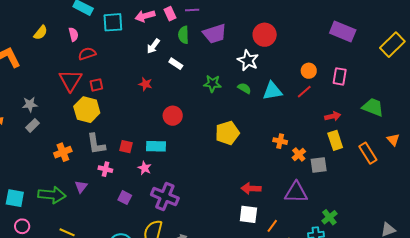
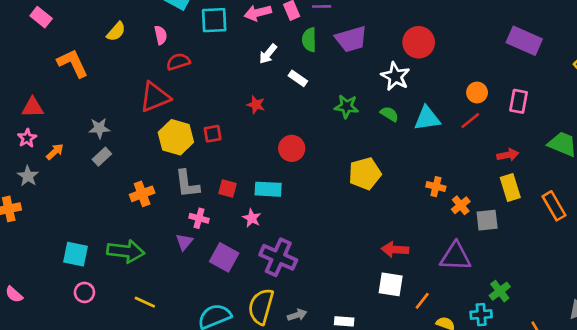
red triangle: (70, 80) -> (155, 97), turned 35
red square: (96, 85) -> (213, 134), moved
purple triangle: (81, 187) -> (184, 242), moved
purple square: (125, 198) -> (224, 257), size x1.5

